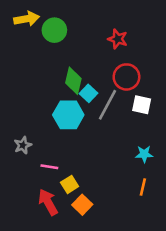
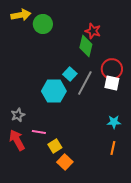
red circle: (126, 77) -> (112, 69), moved
green diamond: (73, 81) -> (86, 46), moved
red arrow: (48, 202) -> (17, 140), moved

